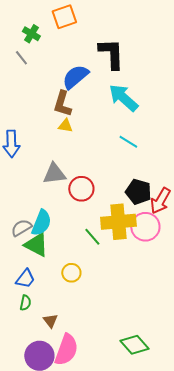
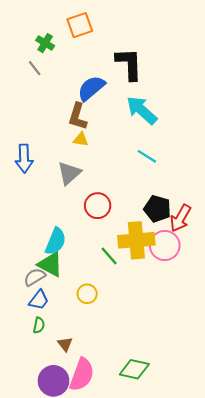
gray triangle: (54, 174) -> (69, 173), moved, turned -35
gray semicircle: (21, 228) -> (35, 277), moved
green diamond: (134, 345) -> (134, 369), moved, turned -36

